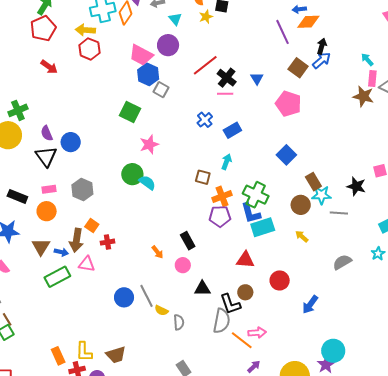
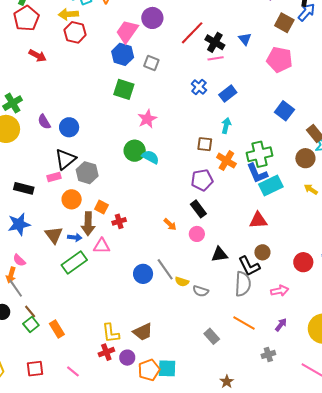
pink trapezoid: (141, 55) -> (127, 31), turned 105
blue hexagon: (148, 74) -> (123, 54), moved
black triangle: (46, 156) -> (65, 159), moved, turned 35
green cross: (256, 195) -> (260, 154), turned -30
orange cross: (222, 196) -> (226, 161), turned -30
orange circle: (47, 211) -> (72, 199), moved
purple pentagon: (220, 216) -> (202, 180), moved
red circle: (280, 280) -> (303, 262), moved
gray semicircle: (179, 322) -> (201, 291), turned 119
orange line: (242, 340) -> (244, 323), moved
orange rectangle: (58, 356) -> (57, 329), moved

